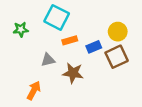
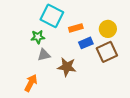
green star: (21, 29) -> (38, 37), moved
orange rectangle: (70, 40) -> (76, 28), moved

